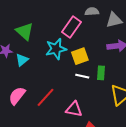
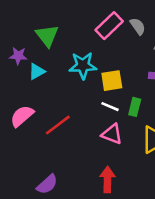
gray semicircle: (92, 12) -> (138, 26), turned 48
pink rectangle: (72, 27) -> (109, 26), moved
pink triangle: (74, 109) -> (112, 134), moved

